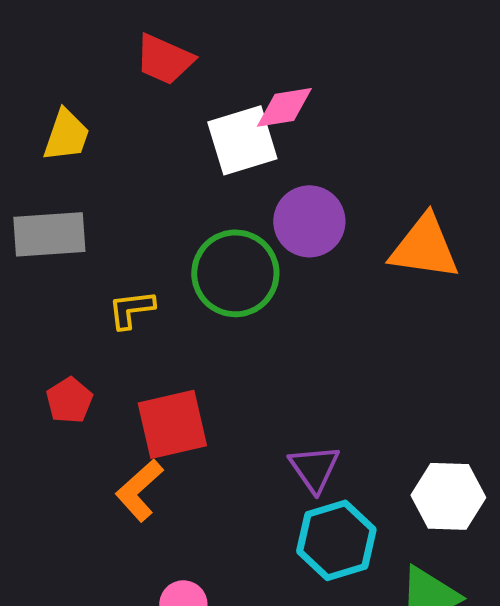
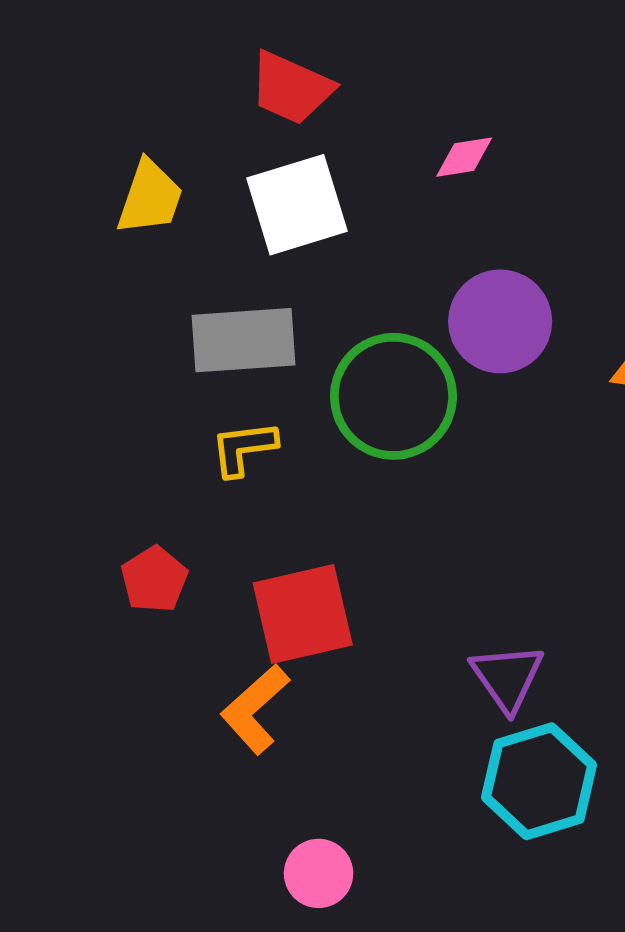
pink diamond: (284, 107) -> (464, 157), size x0.7
white square: (242, 140) -> (297, 205), moved
gray rectangle: (49, 234) -> (244, 340), moved

